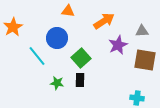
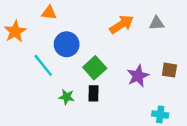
orange triangle: (68, 11) -> (49, 13), moved
gray triangle: (142, 31) -> (157, 23), moved
purple star: (118, 45) -> (138, 76), moved
brown square: (145, 60) -> (169, 70), size x0.6

